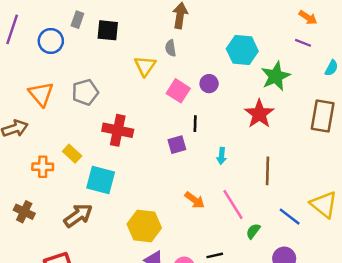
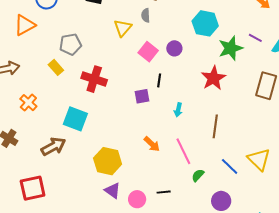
purple line: (303, 43) -> (255, 38), moved
orange triangle: (41, 94) -> (25, 25), moved, turned 35
yellow rectangle: (72, 154) -> (56, 67), moved
orange cross: (43, 167) -> (28, 103), turned 36

